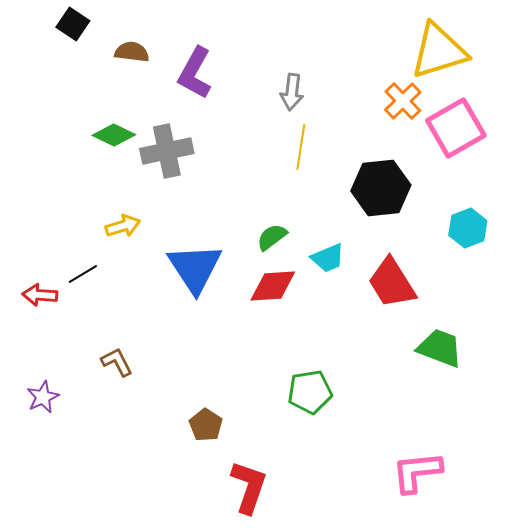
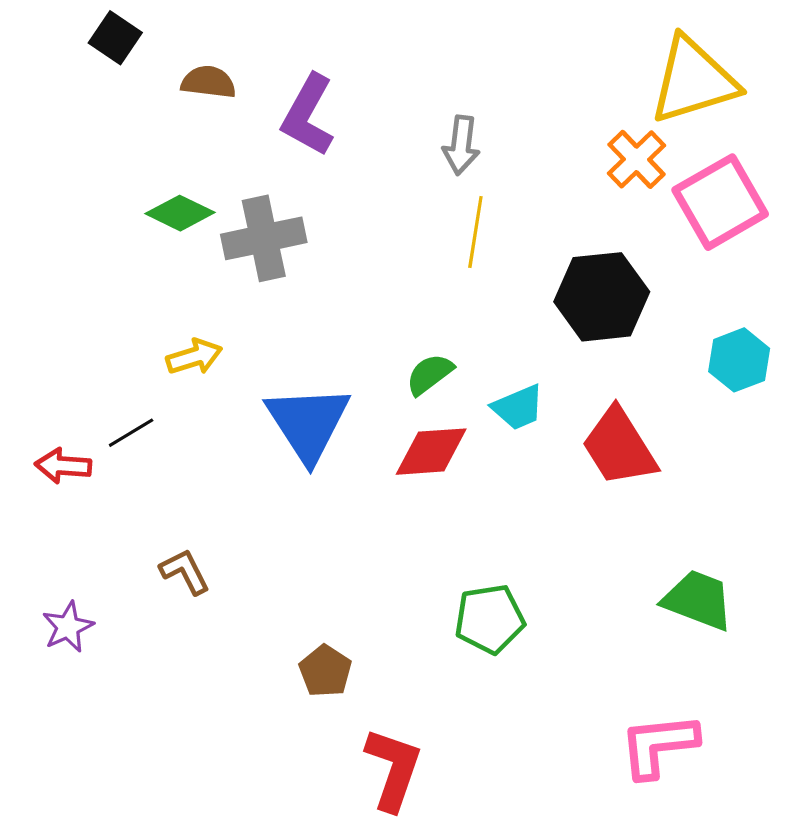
green trapezoid: (440, 348) -> (698, 600), moved

